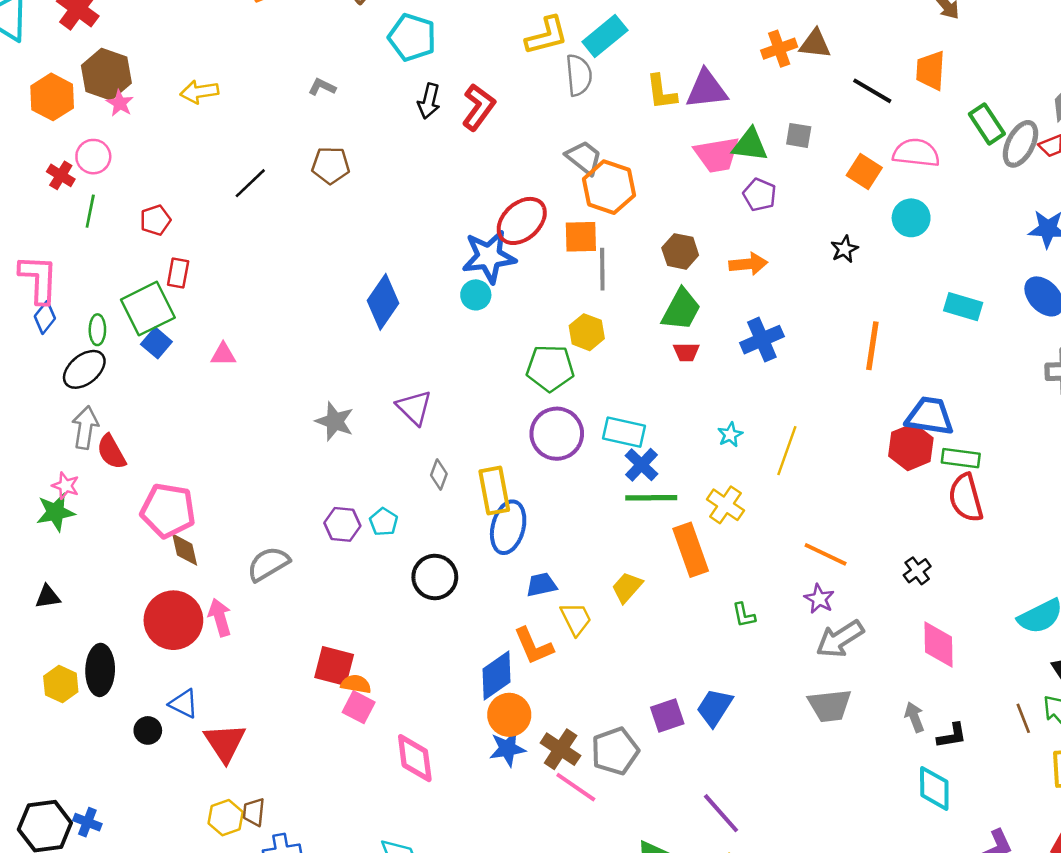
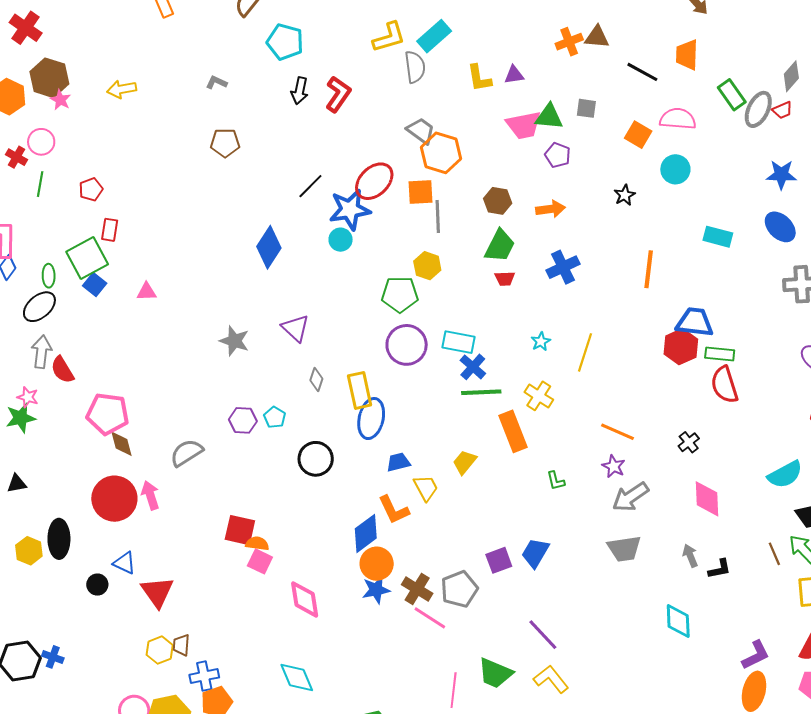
purple triangle: (707, 89) -> (514, 75), size x0.6
black line: (250, 183) -> (310, 186), moved
cyan diamond: (934, 788) -> (678, 621), moved

